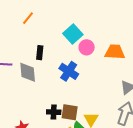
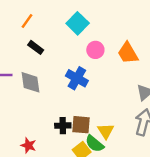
cyan square: (73, 34) -> (78, 23), moved
orange trapezoid: (115, 52) -> (128, 53), turned -120
black rectangle: (40, 53) -> (36, 47), moved, turned -56

